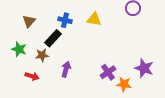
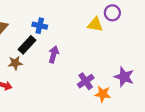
yellow triangle: (94, 19) -> (95, 25), moved
purple arrow: (66, 69) -> (54, 54), moved

